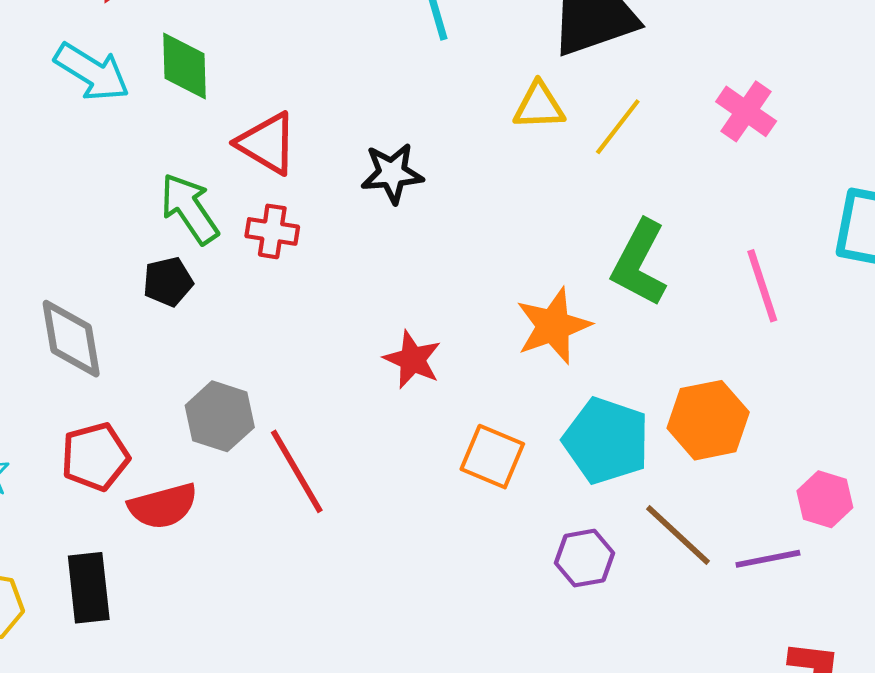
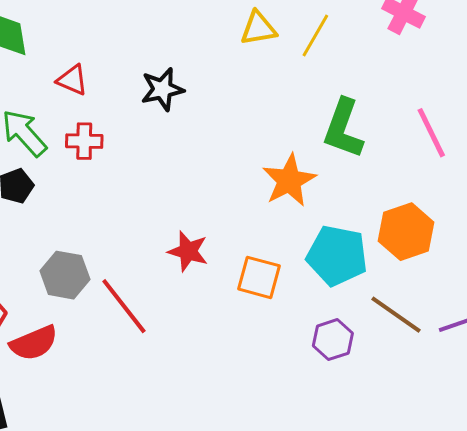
red triangle: (267, 143) -> (72, 80), size x0.7
red star: (412, 360) -> (188, 251), moved

